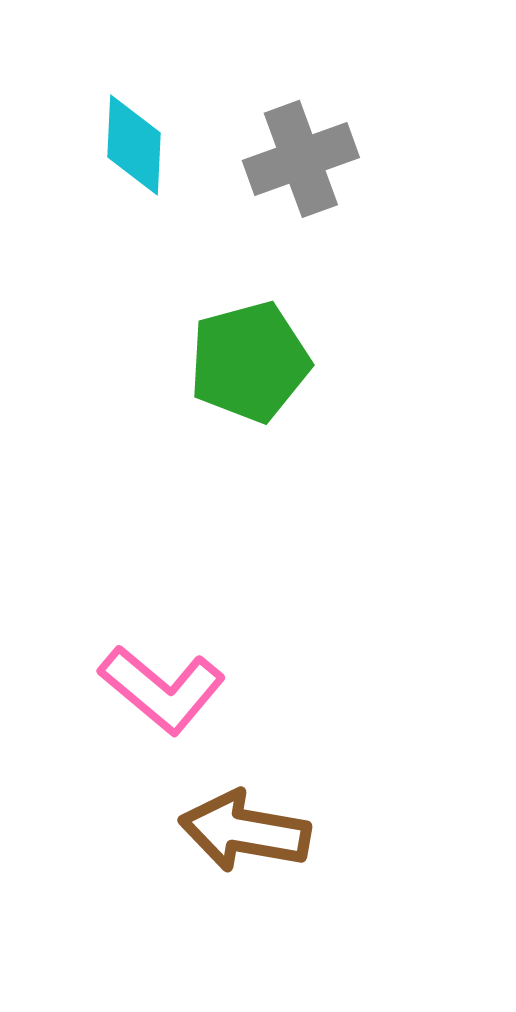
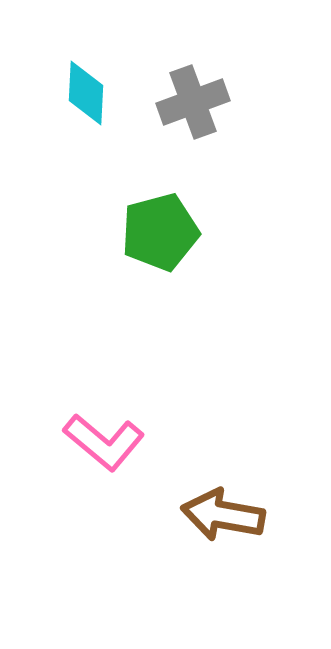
brown arrow: (245, 831) -> (223, 515), moved

